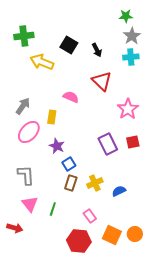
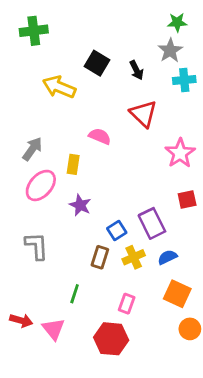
green cross: (24, 36) -> (34, 31), moved
gray star: (132, 36) -> (170, 50), moved
purple rectangle: (108, 144) -> (152, 223), moved
blue square: (69, 164) -> (117, 230), moved
blue semicircle: (119, 191) -> (167, 257), moved
pink triangle: (30, 204) -> (53, 329), moved
pink rectangle: (90, 216) -> (127, 304), turned 56
orange square: (112, 235) -> (177, 294), moved

